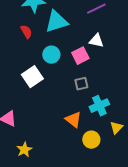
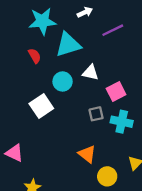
white triangle: (96, 41) -> (90, 73), moved
pink square: (80, 56) -> (116, 92), moved
cyan cross: (99, 106) -> (122, 122), moved, turned 36

